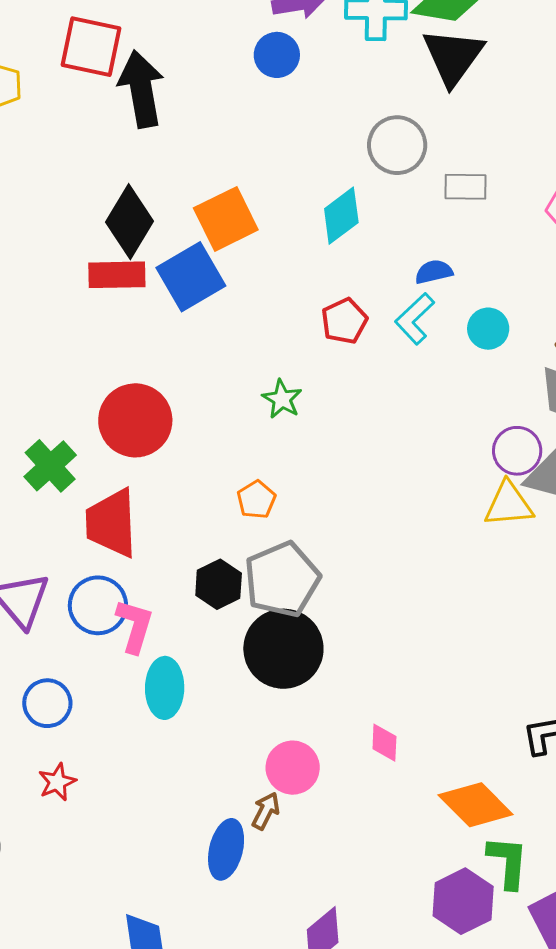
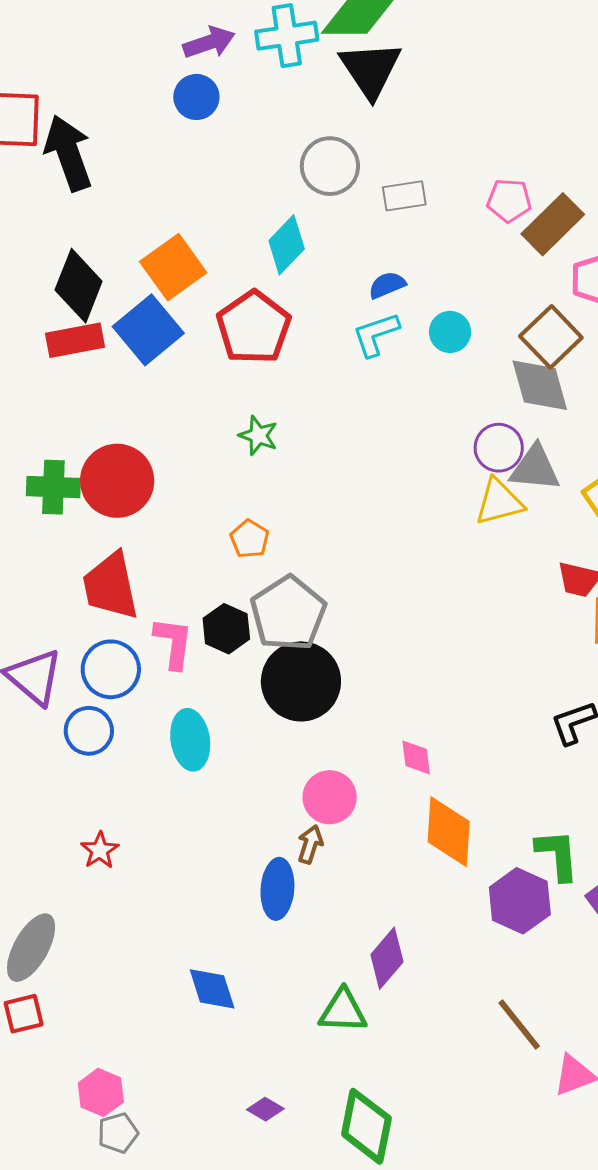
cyan L-shape: (415, 319) -> (376, 334), turned 34
red pentagon: (344, 321) -> (254, 327), moved, size x1.6
green cross: (50, 466) -> (53, 487), moved, turned -36
pink L-shape: (135, 626) -> (174, 643), moved
blue circle: (47, 703) -> (89, 731), moved
orange diamond: (476, 805) -> (449, 832), moved, turned 58

